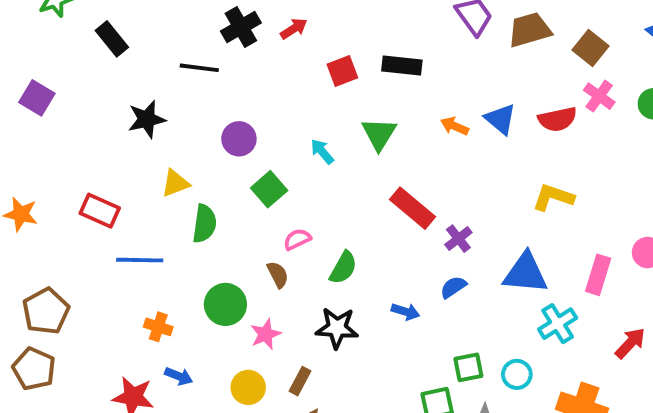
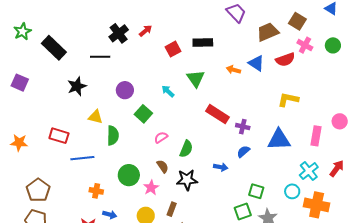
brown trapezoid: (529, 30) -> (268, 32), moved
black rectangle: (112, 39) -> (54, 48), size x1.4
yellow triangle: (175, 183) -> (95, 117), turned 42
purple cross: (458, 239) -> (243, 127), turned -32
brown semicircle: (278, 275) -> (163, 166), moved
cyan cross: (558, 324) -> (309, 171), moved
green square: (468, 367) -> (256, 191), turned 35
cyan circle: (517, 374) -> (292, 191), moved

